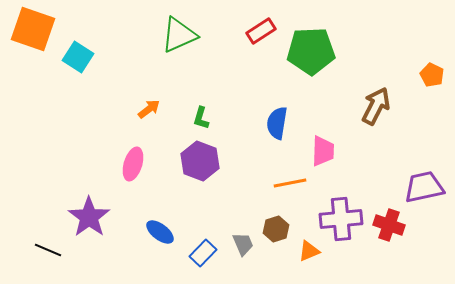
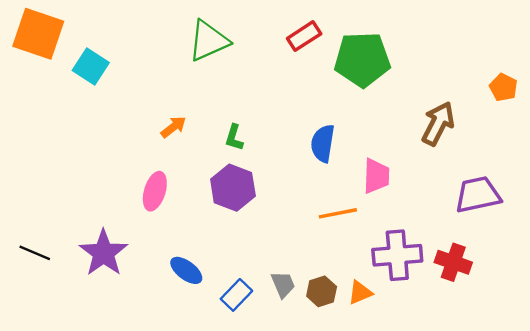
purple trapezoid: (424, 187) -> (478, 195), moved
brown hexagon: (276, 229) -> (322, 291), moved
black line: (48, 250) -> (35, 253), moved

